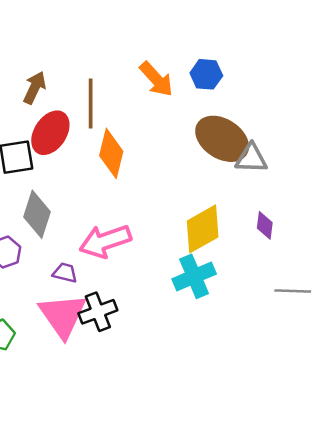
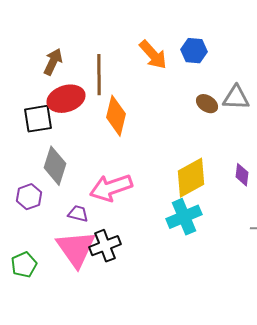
red ellipse: (50, 133) -> (66, 99), turned 39
brown ellipse: (222, 139) -> (207, 104), size x0.5
gray triangle: (251, 158) -> (236, 98), moved

